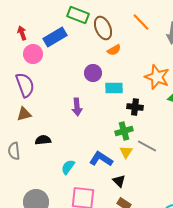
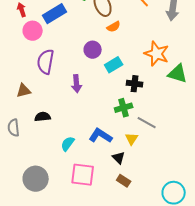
purple semicircle: (25, 85) -> (46, 62), moved, turned -150
cyan rectangle: (114, 88) -> (114, 65), turned -30
yellow triangle: (126, 152) -> (132, 139), moved

